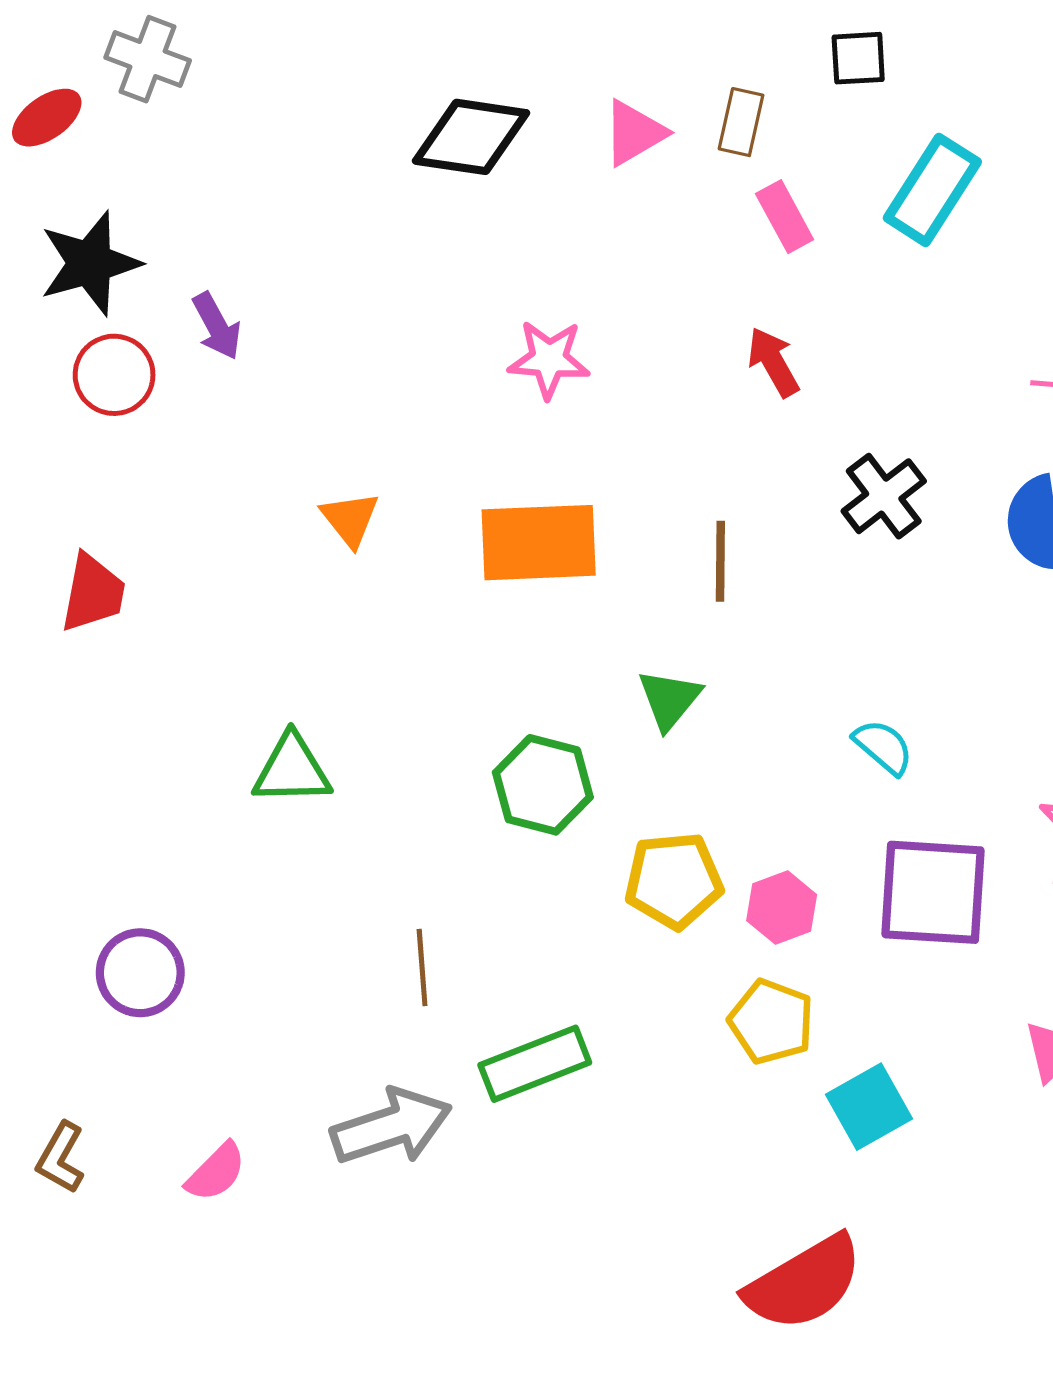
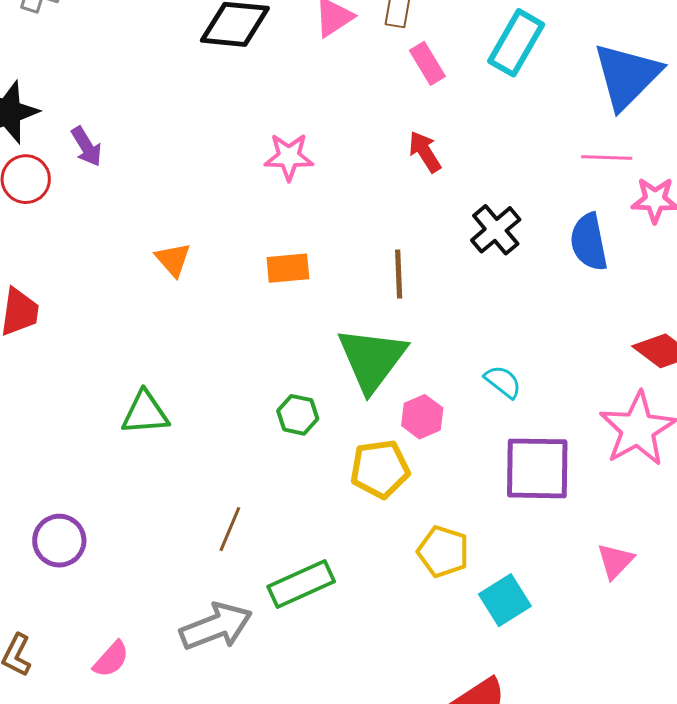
orange rectangle: (539, 543) -> (288, 268), size x0.6
green triangle: (669, 699) -> (372, 359), size x1.8
green hexagon: (543, 785) -> (298, 415), size x0.7
pink hexagon: (782, 908) -> (422, 417), moved
brown line: (422, 967) -> (230, 529), turned 30

